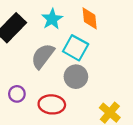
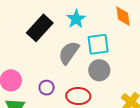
orange diamond: (90, 18) -> (123, 16), moved
cyan square: (76, 48) -> (98, 44), turned -35

